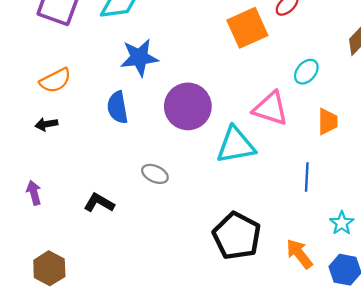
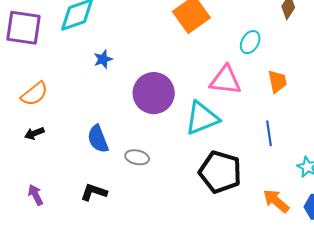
blue star: (139, 58) -> (103, 59), size x0.6
blue semicircle: (117, 107) -> (98, 139), moved
black pentagon: (237, 236) -> (220, 172), moved

